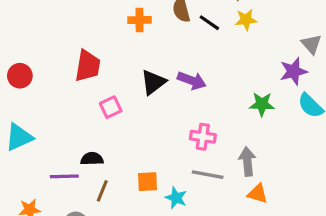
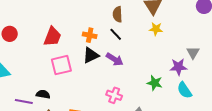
orange cross: (140, 20) -> (90, 35), moved
black line: (209, 23) -> (116, 34), moved
pink square: (111, 107) -> (61, 65), size x1.5

